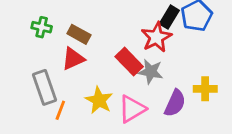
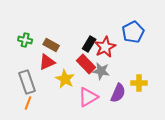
black rectangle: (169, 17) -> (89, 44), moved
yellow star: (99, 100) -> (65, 79), moved
orange line: (60, 110) -> (28, 103), moved

